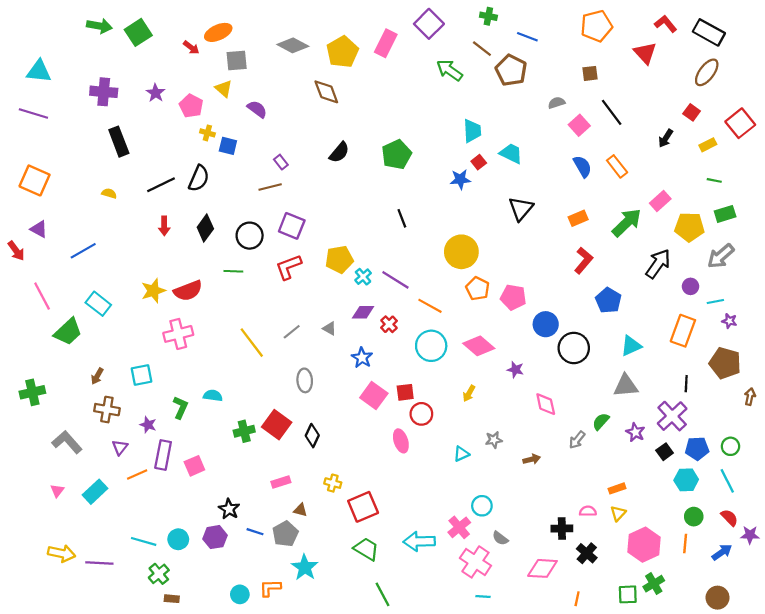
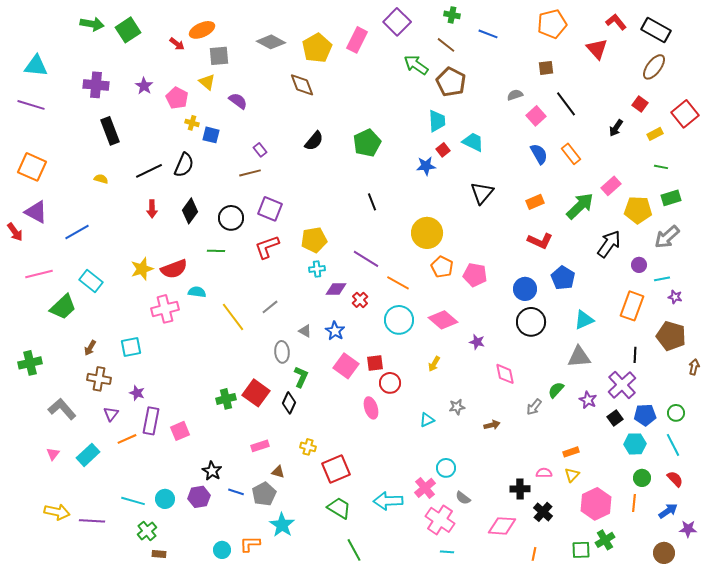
brown pentagon: (511, 70) -> (451, 82), moved
purple triangle: (39, 229) -> (36, 212), size x1.4
red L-shape: (584, 260) -> (540, 241), turned 75
cyan cross: (363, 277) -> (317, 269), moved, turned 35
pink line: (42, 296) -> (39, 274), turned -76
blue circle: (546, 324) -> (525, 289), moved
gray triangle: (330, 329) -> (305, 331), moved
cyan semicircle: (213, 396) -> (197, 292), moved
green L-shape: (180, 407) -> (301, 377), moved
purple star: (750, 535) -> (688, 529), moved

